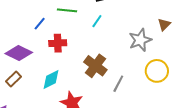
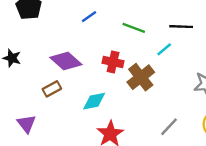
blue line: (40, 24) -> (89, 17), moved
brown cross: (95, 66) -> (141, 77), moved

